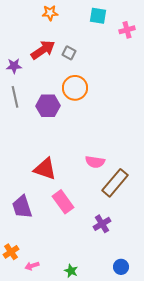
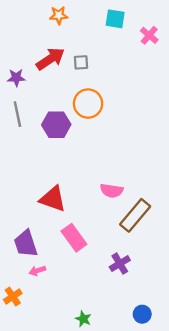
pink cross: (127, 30) -> (149, 35), turned -35
gray square: (69, 53) -> (81, 62), turned -32
pink arrow: (32, 266) -> (37, 271), moved

